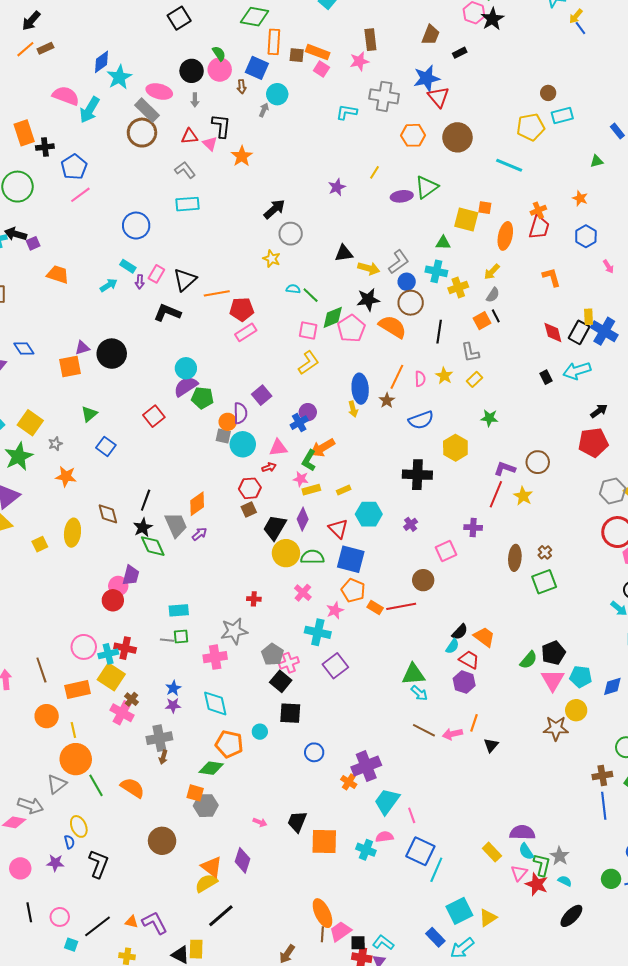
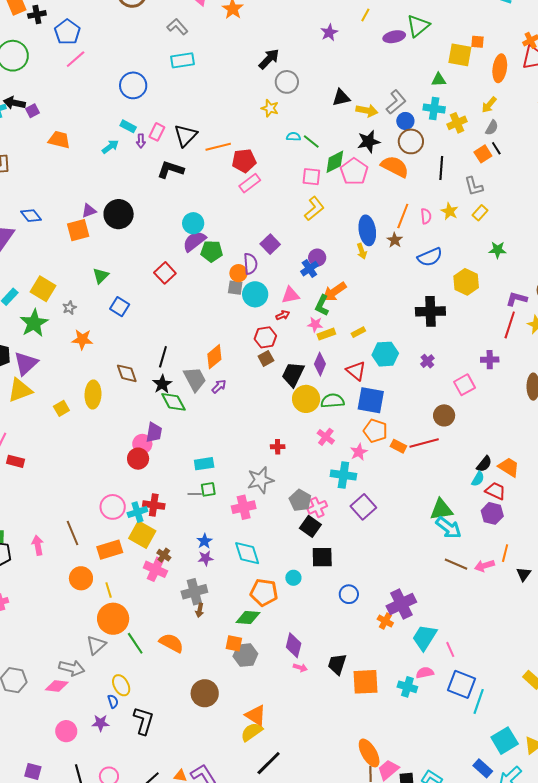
cyan arrow: (419, 693) -> (449, 528), size x1.5
purple diamond: (243, 860) -> (294, 645), moved

